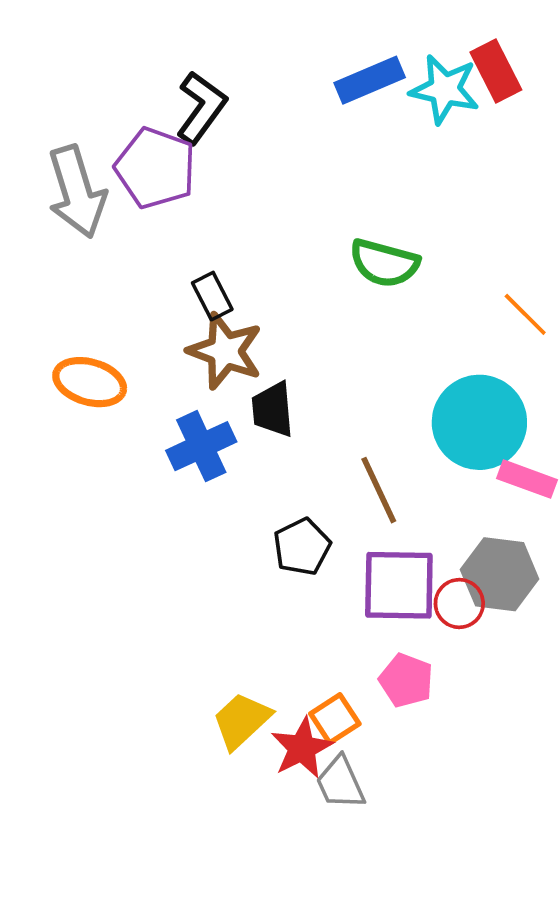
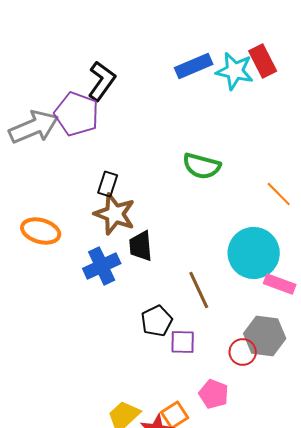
gray arrow: (77, 192) -> (34, 127), turned -96
black rectangle: (212, 296) -> (108, 184), turned 45
purple square: (399, 585) -> (183, 342), moved, size x0.6

